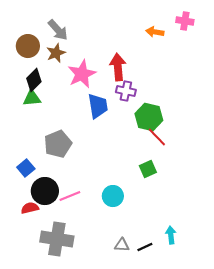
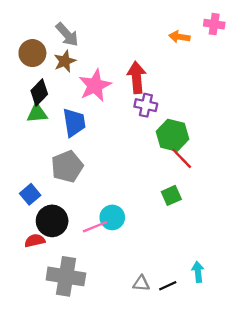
blue trapezoid: (98, 106) -> (74, 123), moved
pink line: (70, 196) -> (95, 227), moved
cyan circle: (113, 196) -> (112, 217), moved

